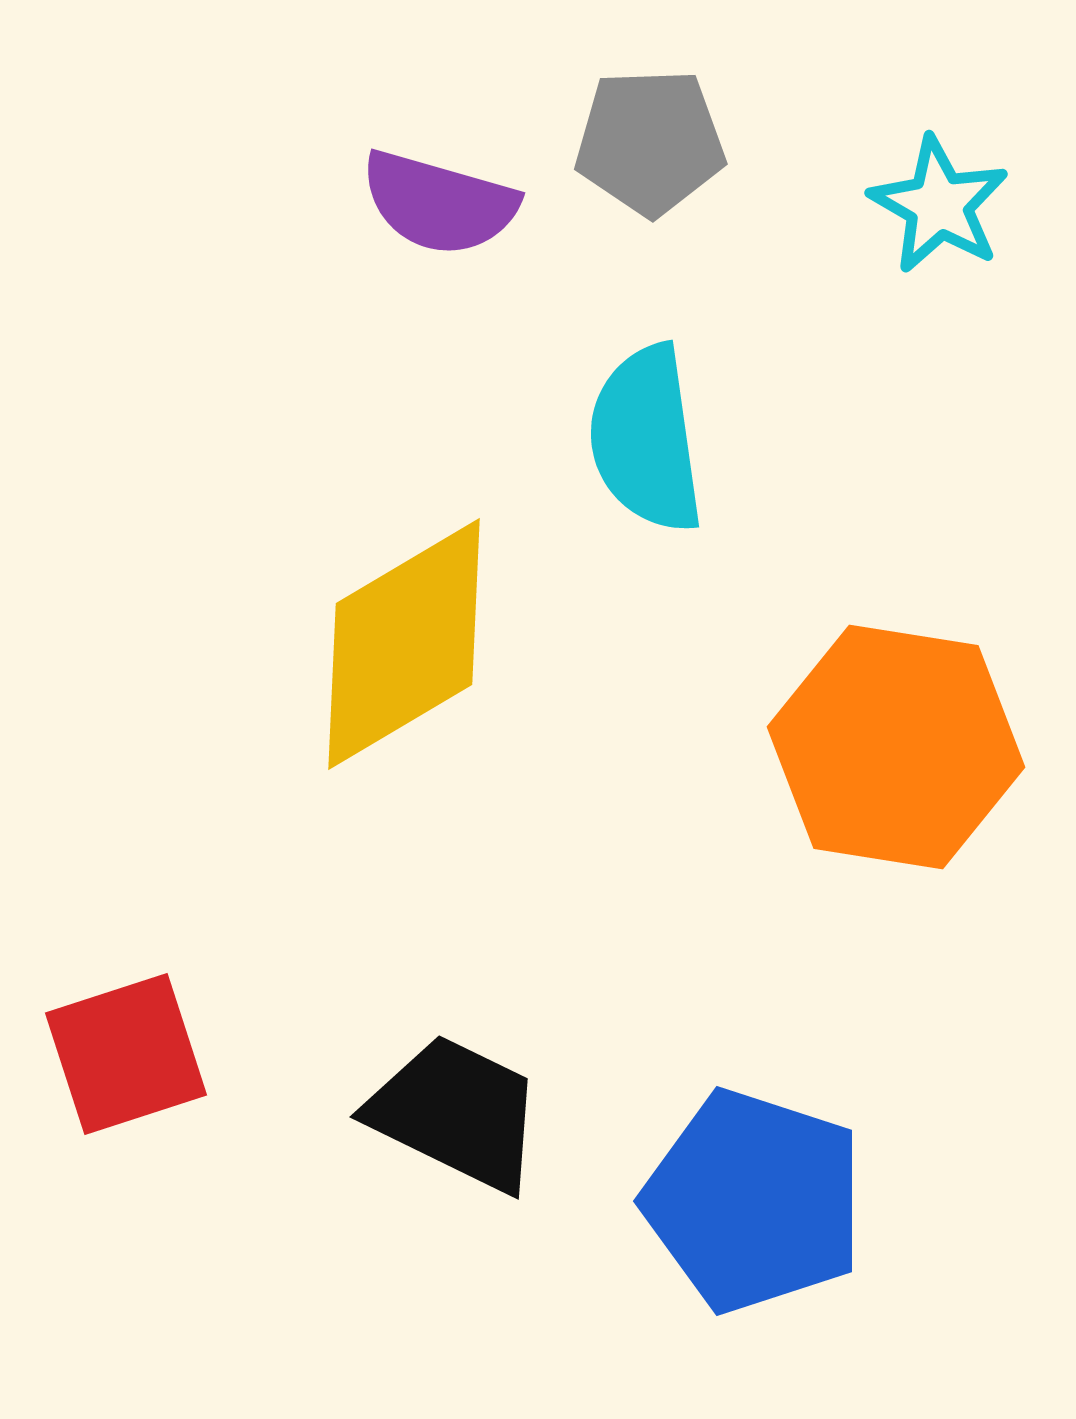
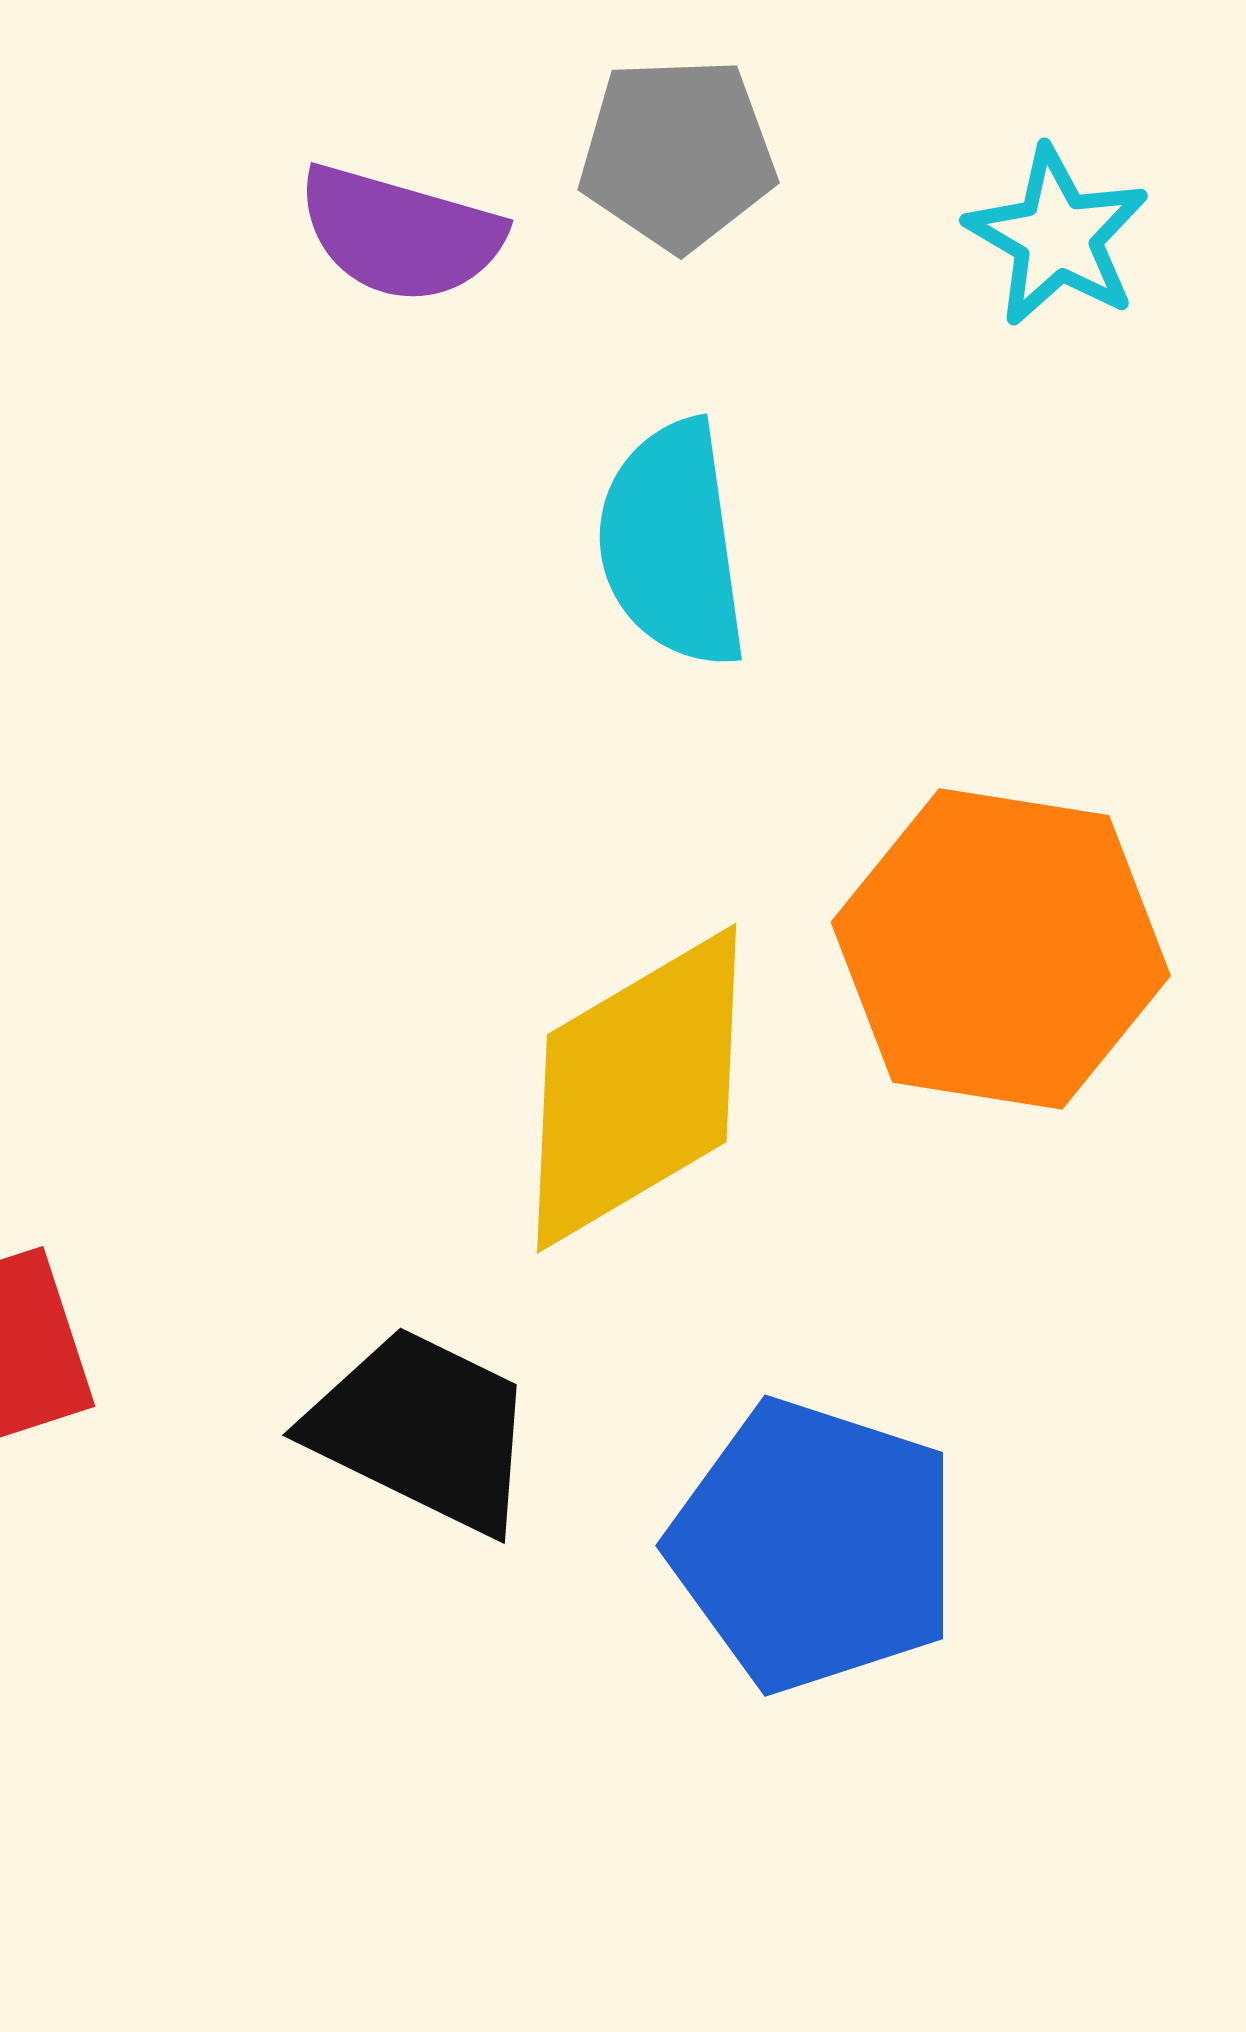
yellow diamond: (404, 644) -> (637, 1088), moved

